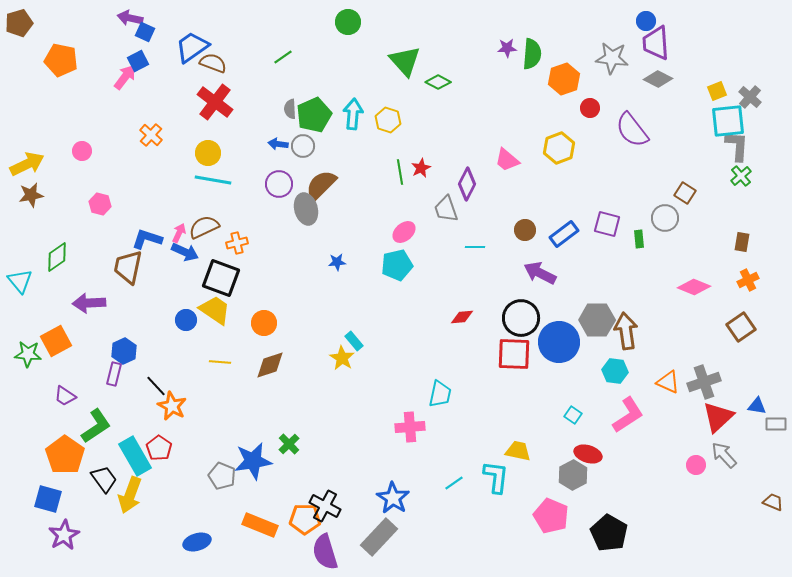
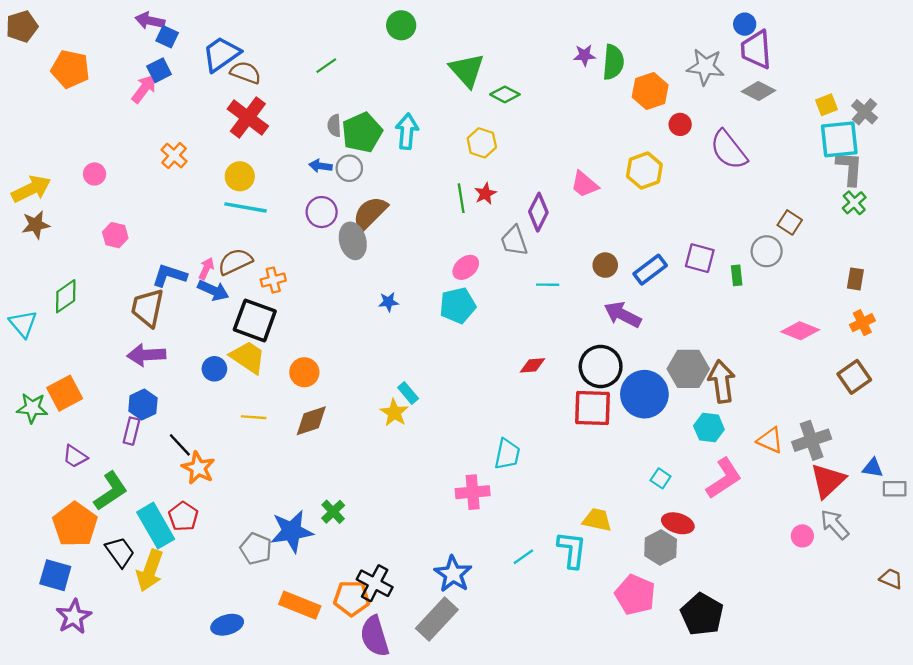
yellow hexagon: (388, 120) -> (482, 143), moved
purple arrow: (89, 303) -> (146, 355), moved

